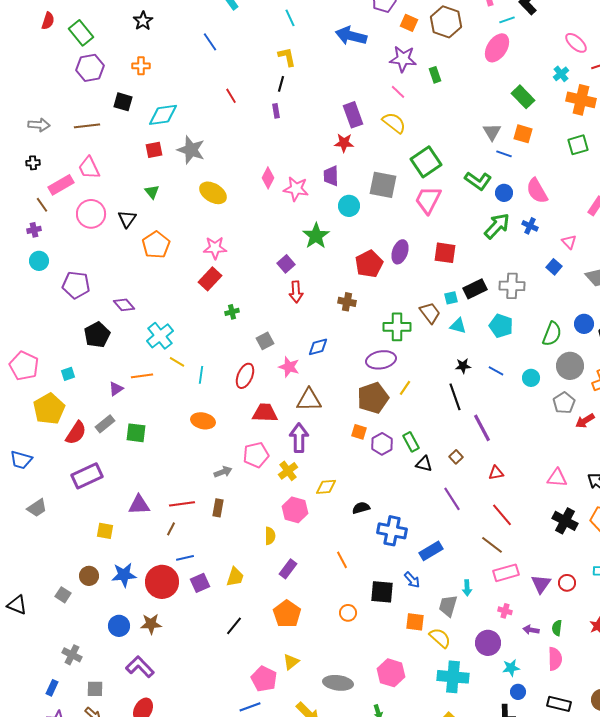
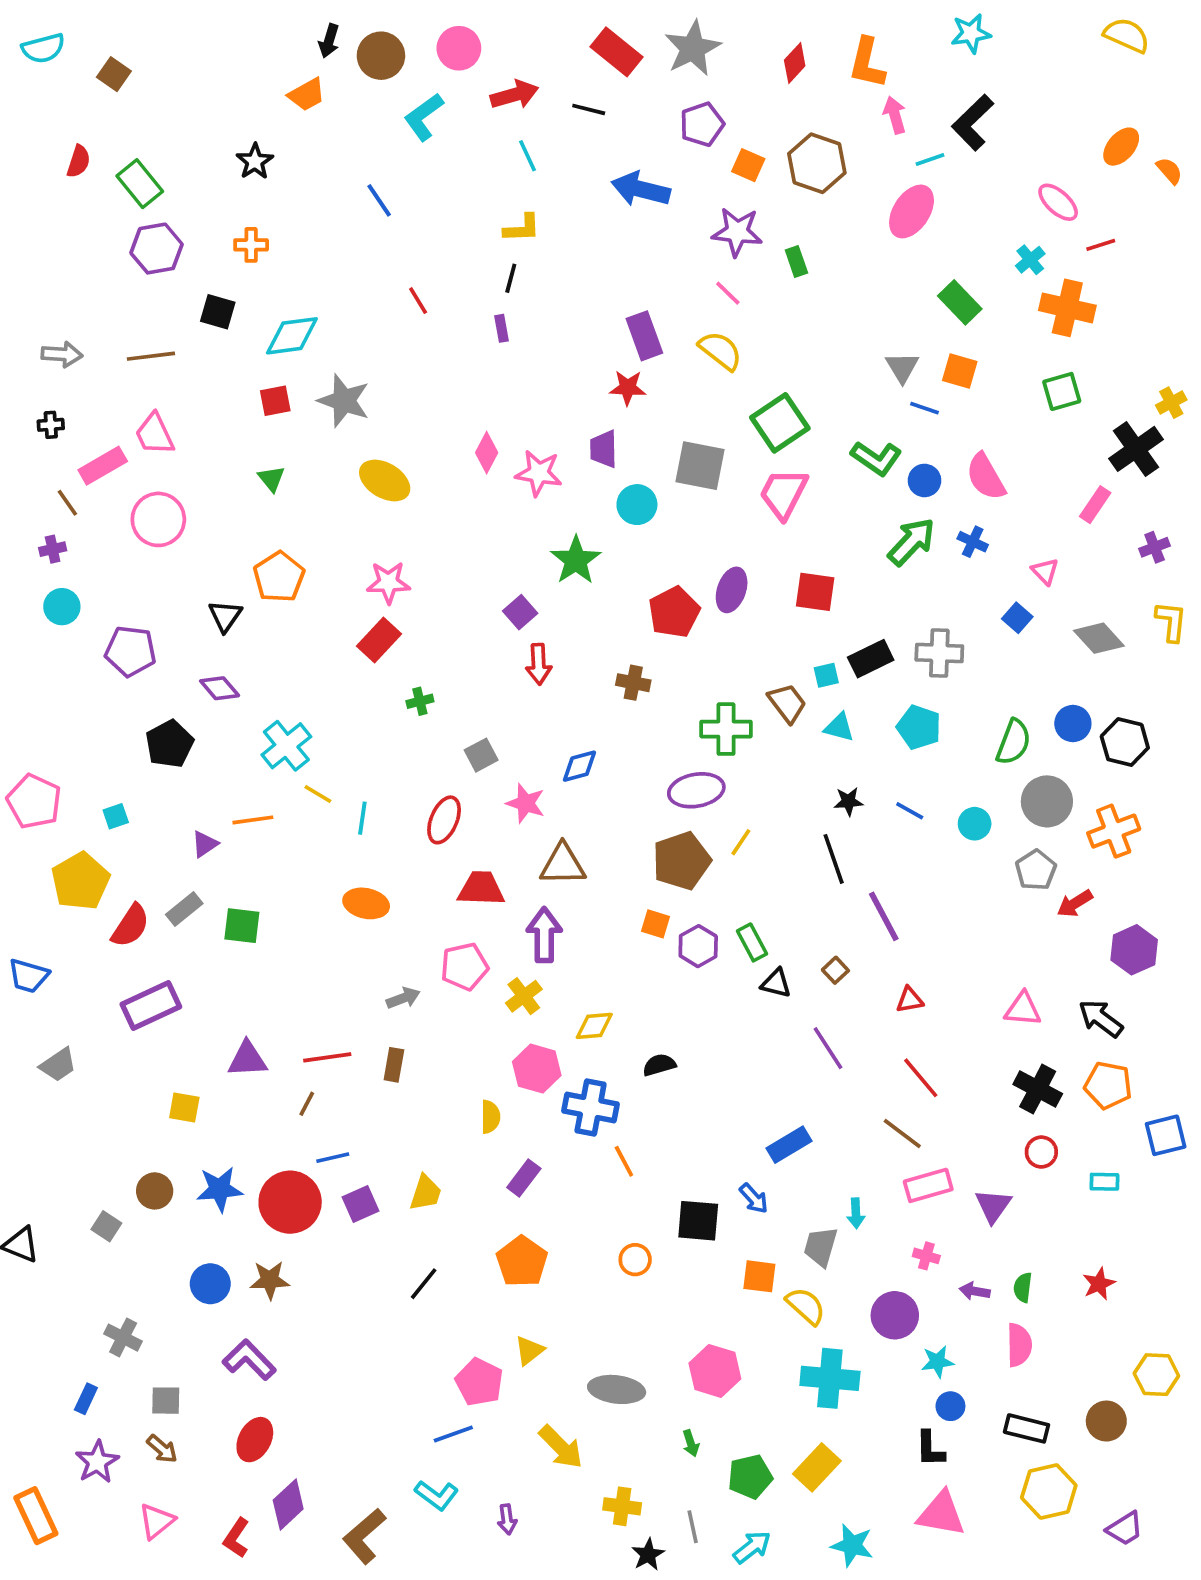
yellow L-shape: (287, 57) -> (522, 228), turned 100
black triangle: (127, 219) -> (225, 616), moved
blue cross: (392, 531) -> (591, 1108), moved
red circle: (567, 583) -> (1041, 1152), moved

